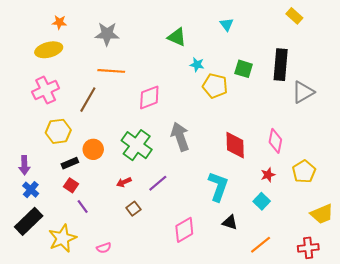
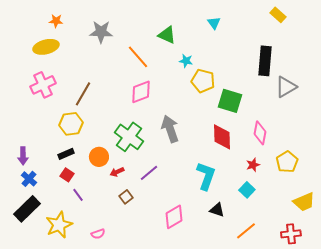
green square: (244, 69) -> (230, 101), moved, size x1.4
orange line: (111, 71) -> (138, 57), moved, turned 45
yellow hexagon: (58, 131) -> (71, 124), moved
orange circle: (93, 149) -> (99, 157), moved

